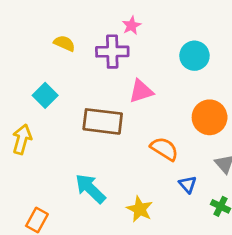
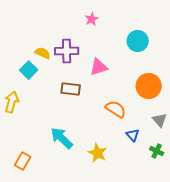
yellow semicircle: (64, 43) -> (43, 53), moved
purple cross: (112, 52) -> (67, 51), moved
brown rectangle: (103, 121) -> (71, 89), size x0.7

